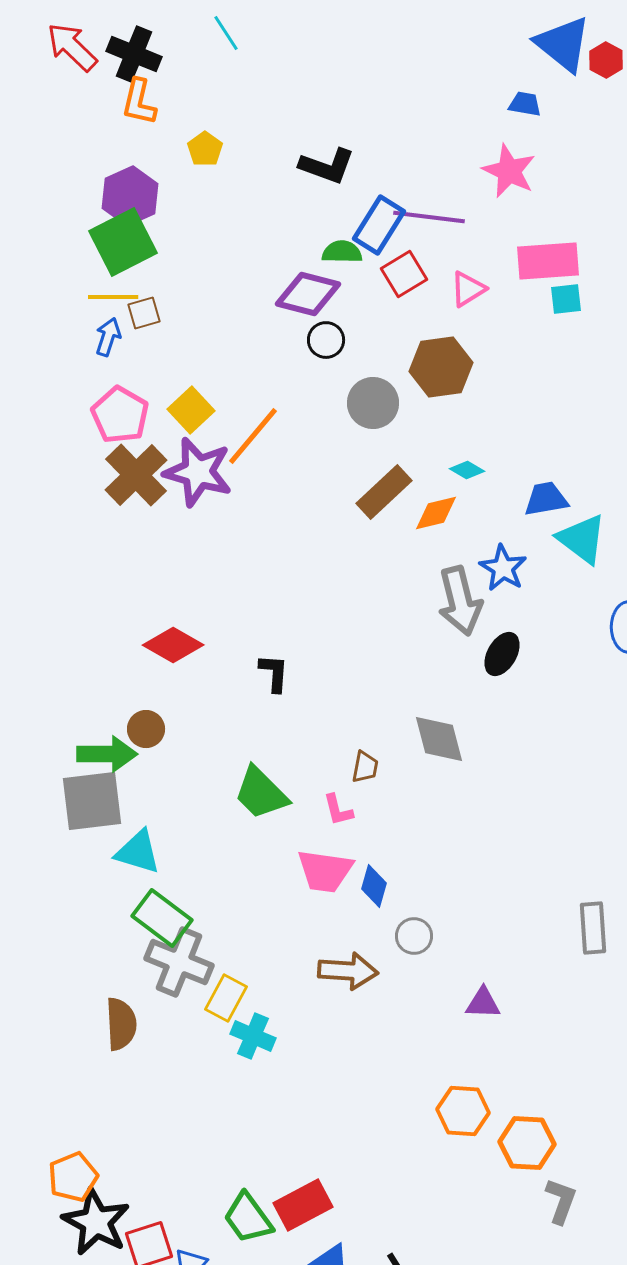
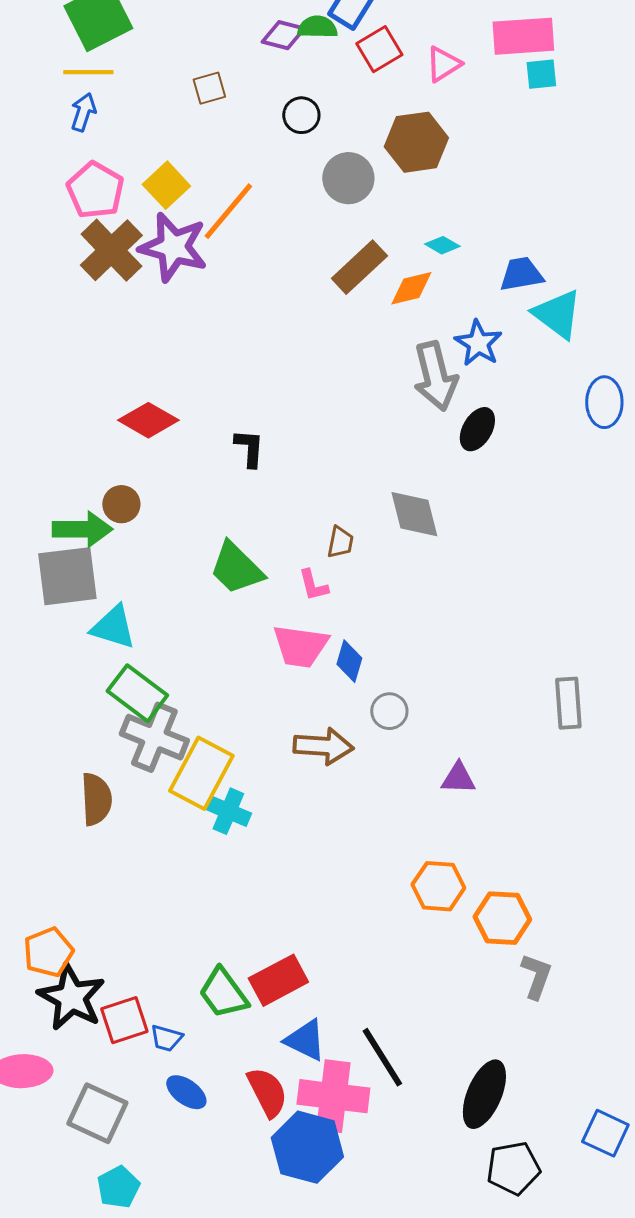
purple diamond: (308, 294) -> (283, 35), moved, size x0.7
brown square: (144, 313) -> (209, 88), moved
yellow rectangle: (226, 998) -> (201, 773), size x1.5

